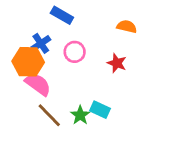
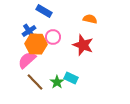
orange hexagon: (28, 62) -> (36, 44), moved
red star: (117, 63) -> (83, 45), size x1.5
pink semicircle: (38, 84) -> (27, 60), turned -78

